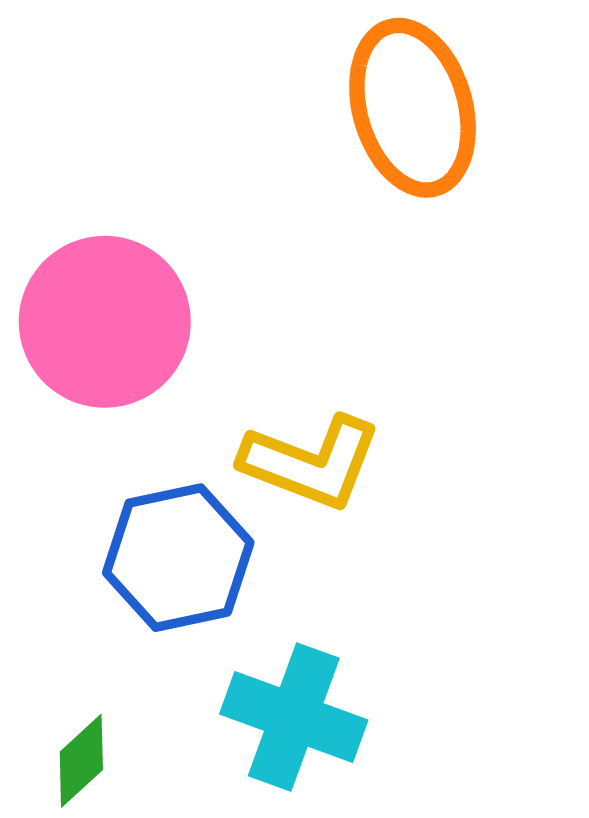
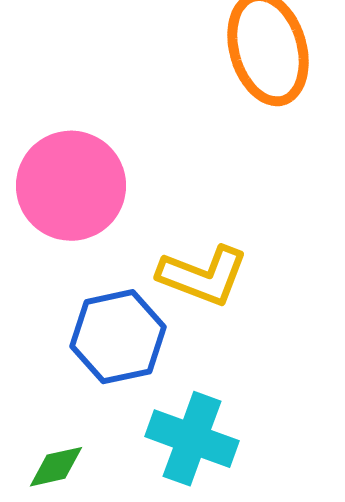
green diamond: (81, 761) -> (56, 467), turned 30

